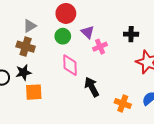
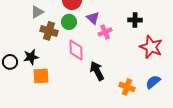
brown cross: (26, 47) -> (49, 31), moved

